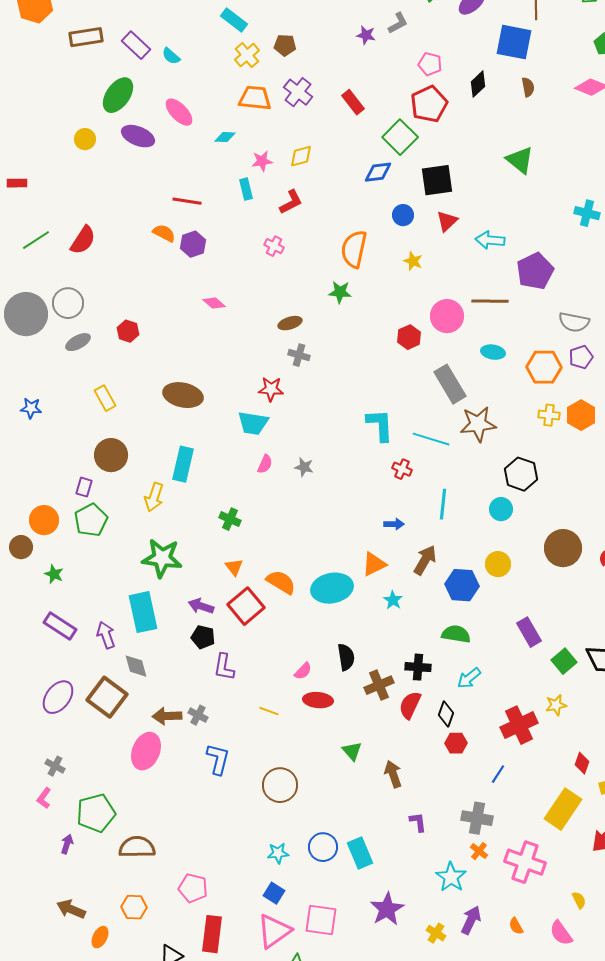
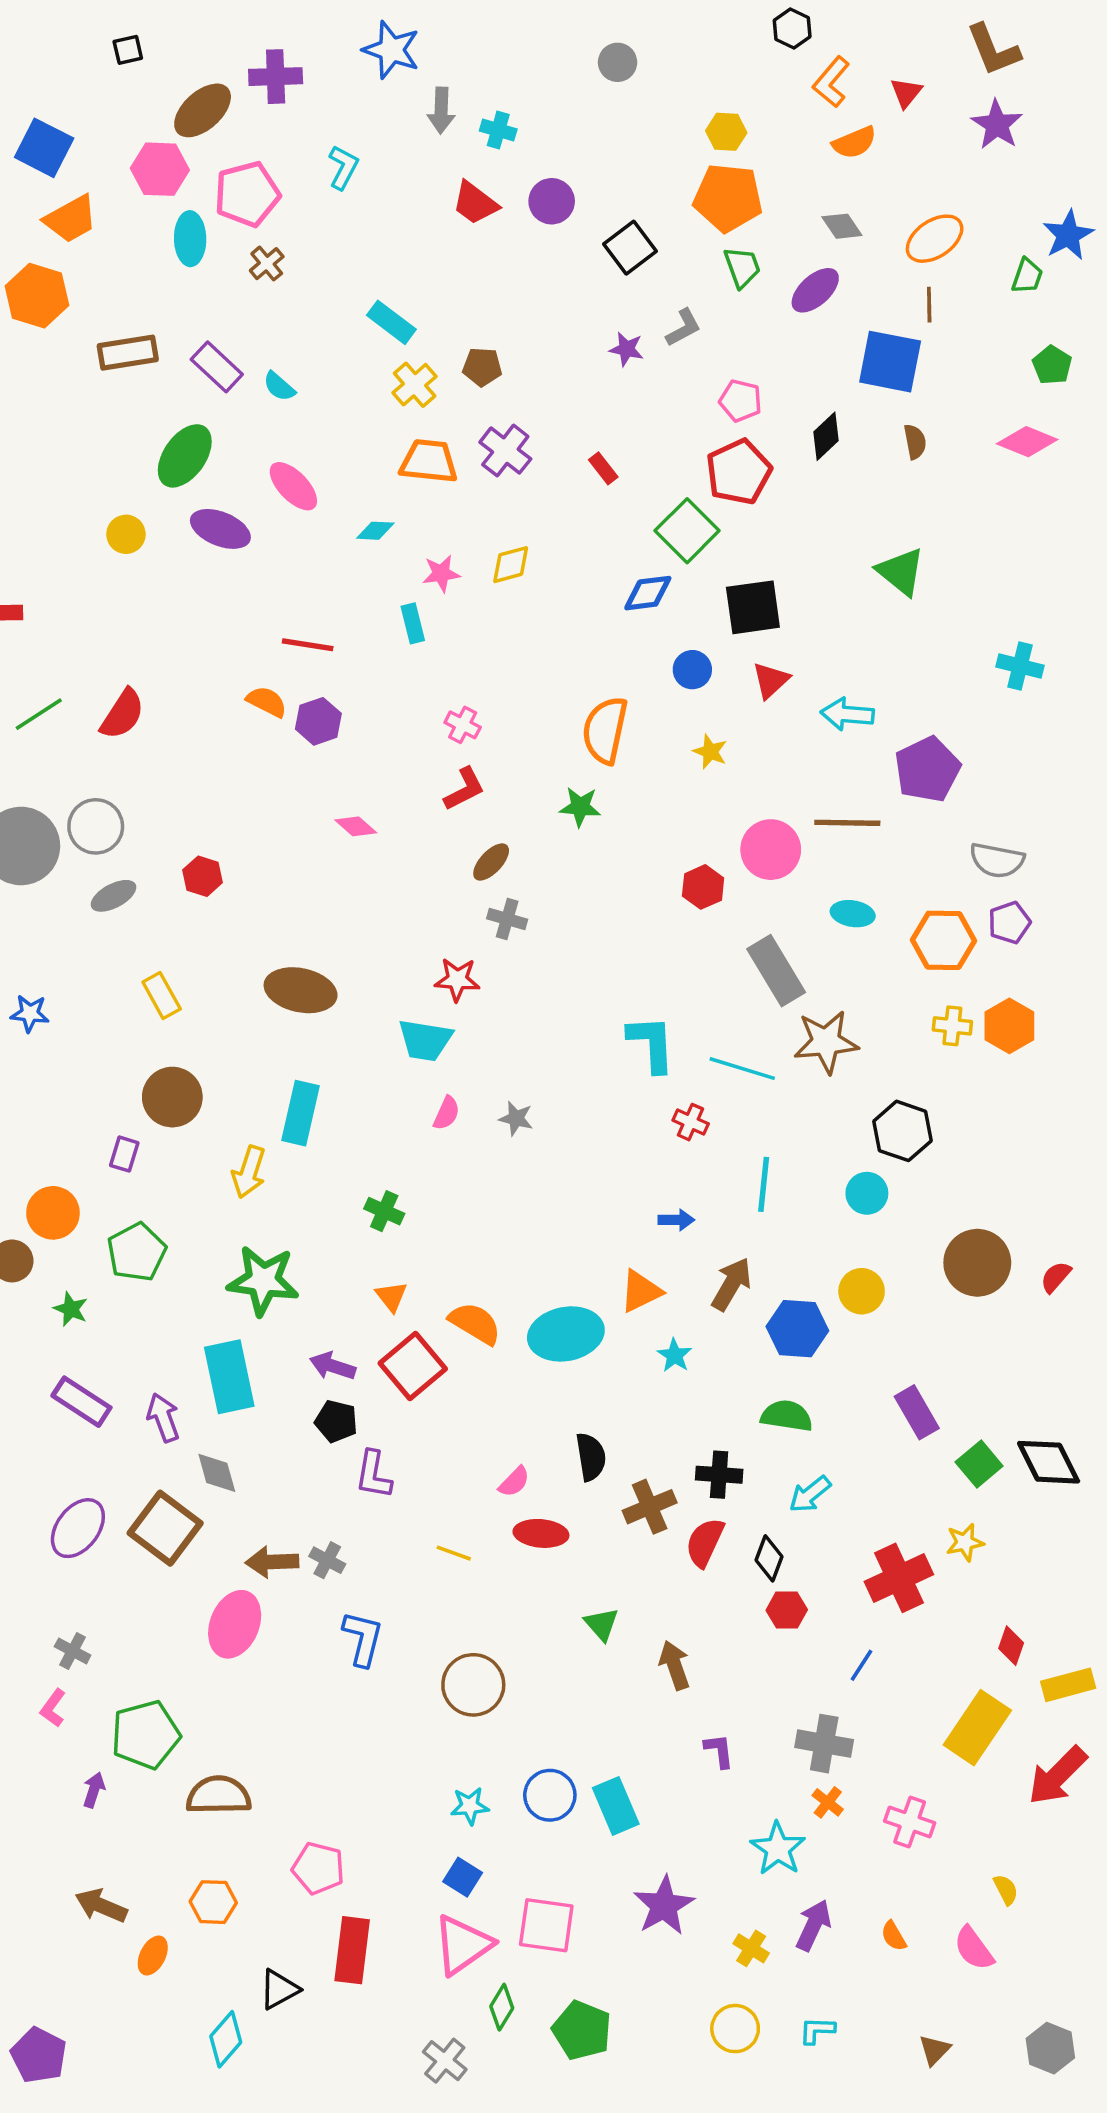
red rectangle: (353, 102) -> (603, 468), size x0.7
red L-shape: (291, 202) -> (464, 789), moved
brown ellipse: (290, 323) -> (491, 862), turned -30
green pentagon: (91, 520) -> (137, 1252), moved
pink cross: (525, 862) -> (910, 1822), size x0.7

